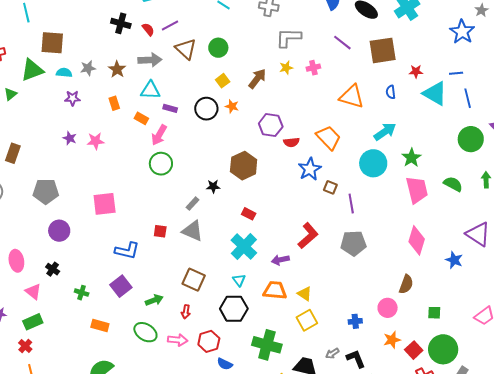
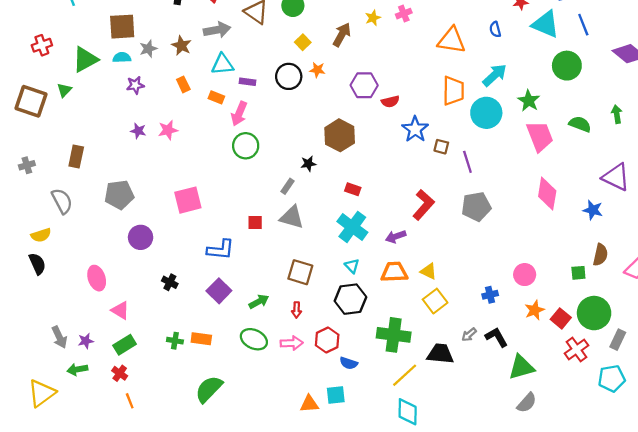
brown square: (52, 43) -> (122, 27), moved
orange trapezoid: (328, 138) -> (453, 91), moved, turned 52
green circle: (471, 139) -> (567, 66), moved
black cross: (53, 269) -> (170, 282), moved
brown semicircle: (406, 284) -> (600, 255), moved
green cross: (82, 293) -> (175, 341), moved

